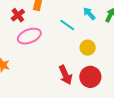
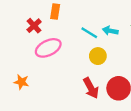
cyan arrow: (89, 14) -> (110, 31), moved, turned -32
yellow circle: (88, 48) -> (98, 56), moved

